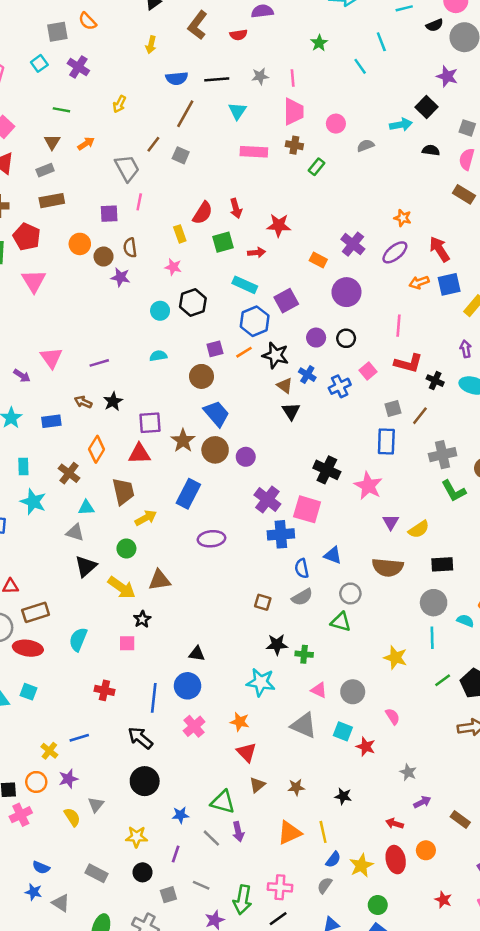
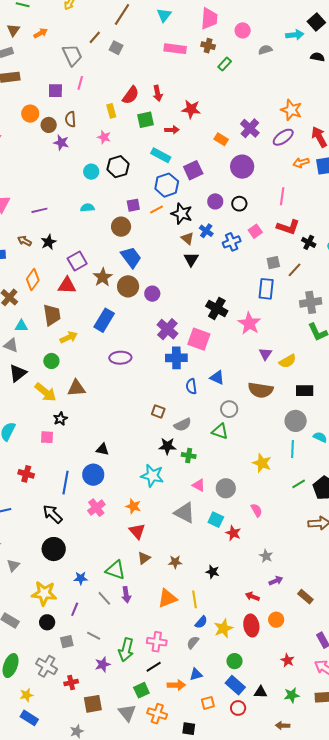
orange star: (403, 218) -> (291, 110), size x1.5
purple square: (150, 423) -> (77, 261), turned -30
gray semicircle: (302, 597) -> (183, 425), moved
yellow star: (136, 837) -> (44, 593), size x1.4

